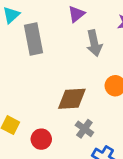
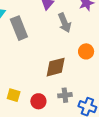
gray cross: (84, 129) -> (65, 95), moved, turned -32

